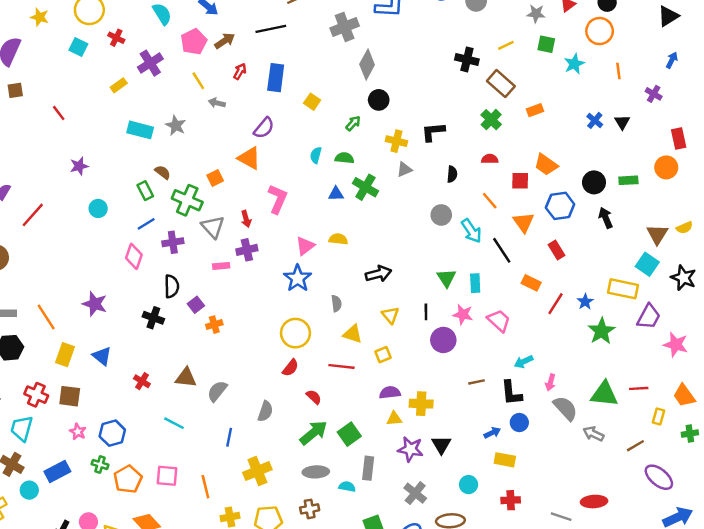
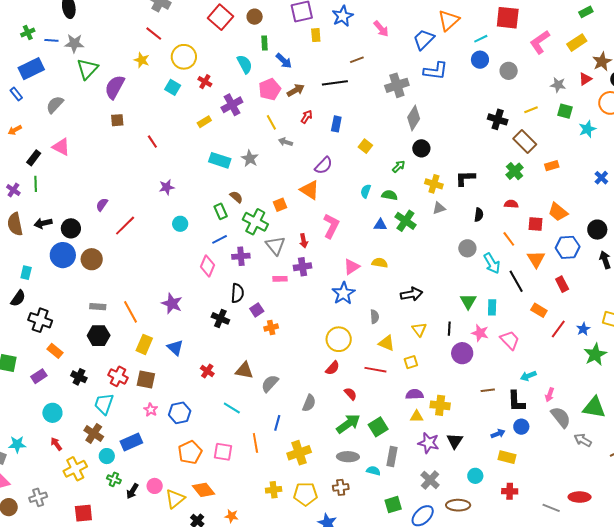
blue rectangle: (276, 78) -> (336, 124), size x0.7
green cross: (100, 464) -> (114, 479), moved
orange line: (205, 487) -> (255, 443), moved

